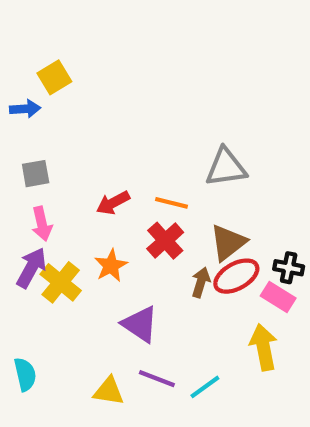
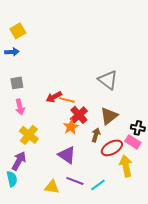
yellow square: (54, 77) -> (18, 31), moved
gray triangle: (226, 167) -> (108, 80), turned 45
orange line: (172, 203) -> (67, 100), moved
orange star: (111, 266) -> (71, 127), moved
purple arrow: (31, 268) -> (19, 161), moved
red ellipse: (236, 276) -> (112, 148), moved

